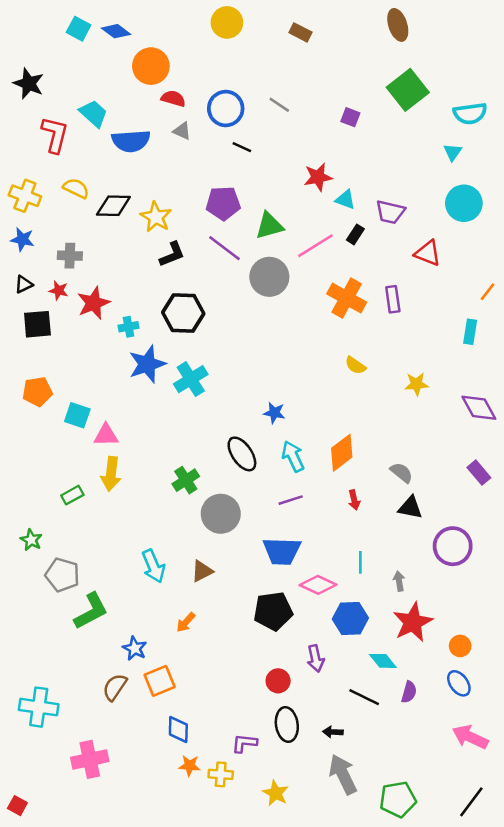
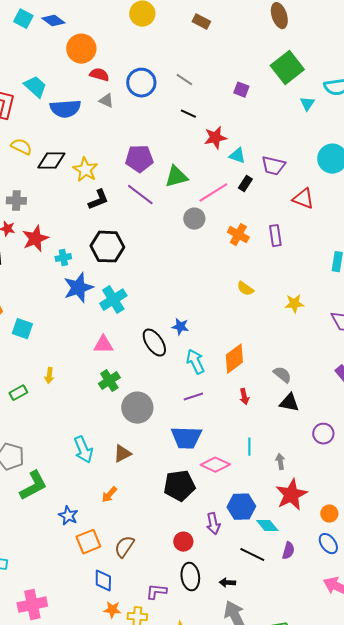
black line: (242, 147) -> (188, 114), moved
cyan triangle: (453, 152) -> (307, 104), moved
gray circle: (269, 277) -> (194, 219), moved, size x0.7
orange cross: (347, 298) -> (238, 235), size x0.7
pink triangle: (106, 435) -> (103, 345), moved
black ellipse: (242, 454) -> (154, 343), moved
yellow arrow: (111, 474) -> (49, 376), size x0.6
purple circle: (453, 546) -> (323, 434), size x0.7
blue hexagon: (350, 619) -> (241, 507), moved
brown semicircle: (115, 687) -> (124, 547), moved

